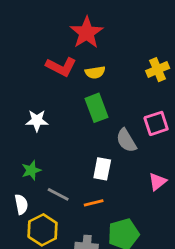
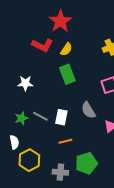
yellow semicircle: (95, 72) -> (66, 49), turned -48
gray semicircle: (126, 140) -> (88, 110), moved
white rectangle: (102, 169) -> (61, 117), moved
gray line: (58, 194) -> (40, 116), moved

